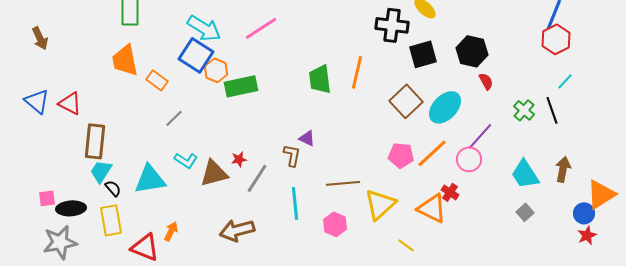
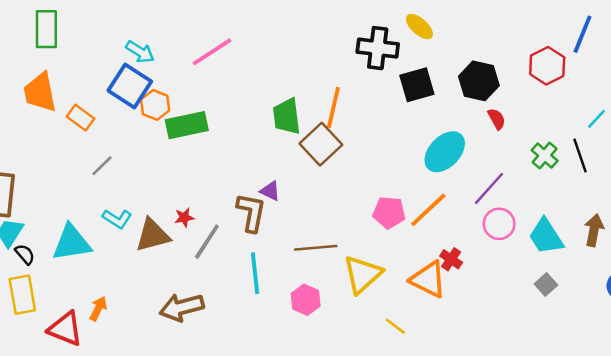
cyan arrow: (204, 28) -> (140, 52), size x0.7
red hexagon: (556, 39) -> (547, 66), moved
brown square: (406, 101) -> (321, 144), moved
brown L-shape: (292, 155) -> (251, 212), size x1.4
pink circle: (469, 159) -> (499, 224), moved

